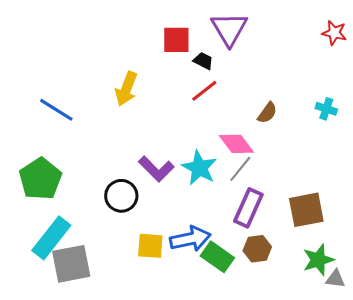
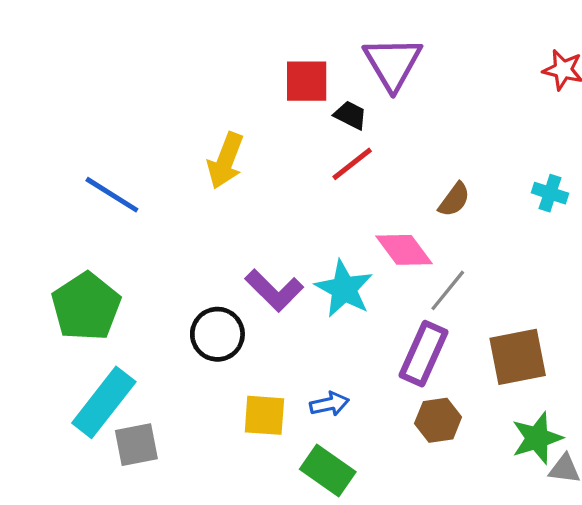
gray line: (240, 169) -> (448, 290), moved
blue arrow: (190, 239) -> (329, 404), size x0.6
green rectangle: (217, 257) -> (328, 471), moved
gray square: (71, 264) -> (136, 445), size x0.7

